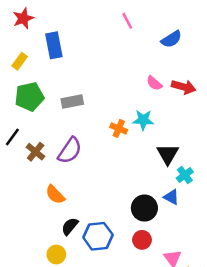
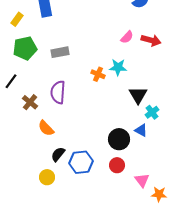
pink semicircle: (154, 83) -> (127, 37), turned -88
purple semicircle: (70, 151) -> (58, 92), turned 150
brown cross: (36, 152) -> (30, 102), moved

